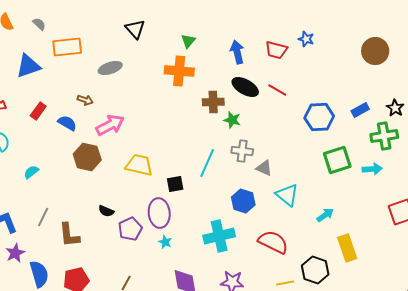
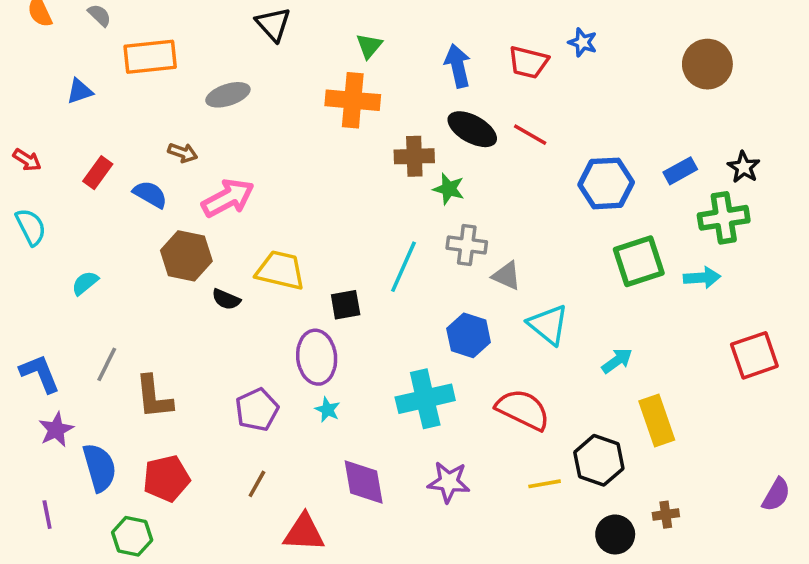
blue triangle: (28, 66) -> (80, 91), size x0.6
black semicircle: (106, 211) -> (226, 299), moved
purple pentagon: (130, 229) -> (257, 410), moved

